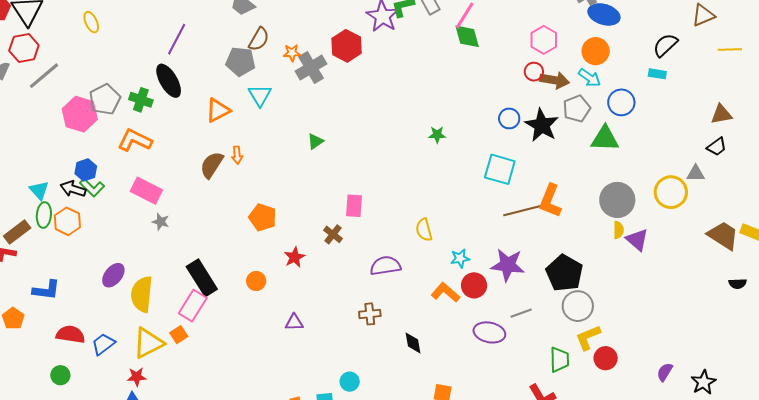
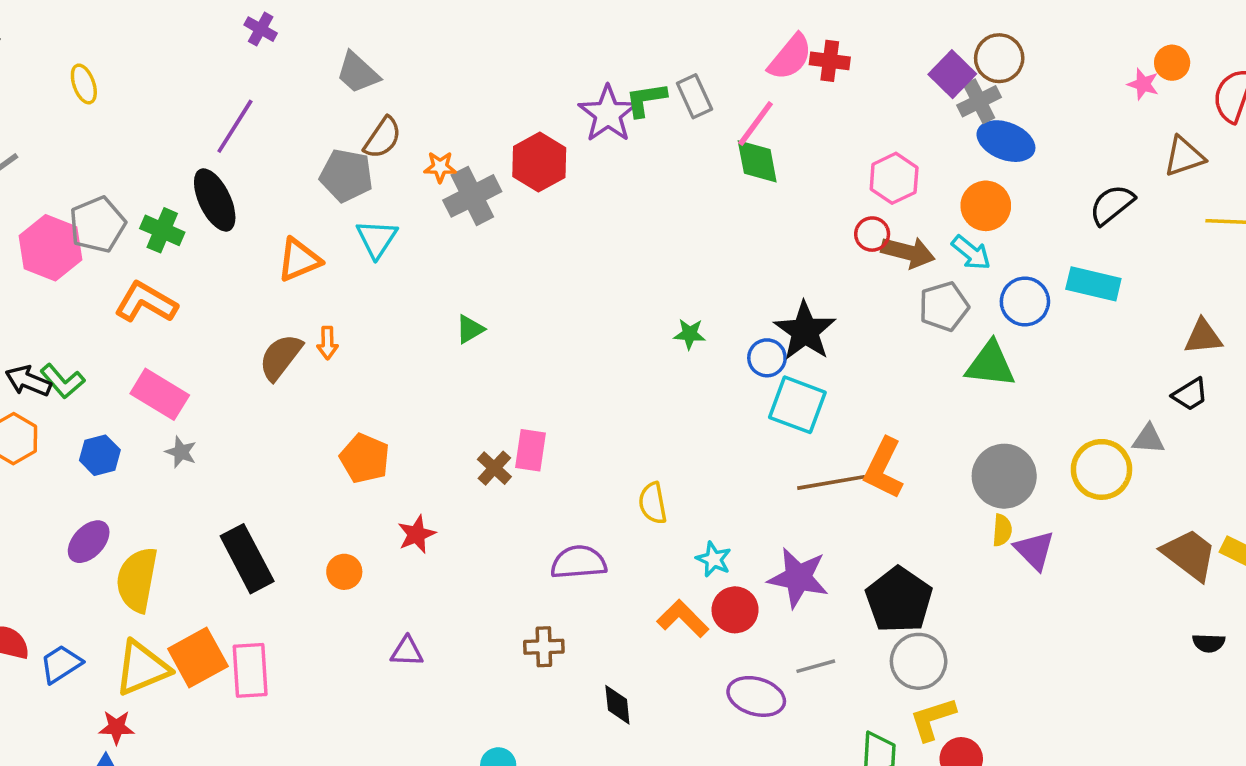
cyan rectangle: (657, 74) -> (1093, 284), moved, size x1.6
blue circle: (509, 118) -> (767, 358), moved
black star: (542, 125) -> (805, 331), moved
blue hexagon: (86, 170) -> (100, 455), moved
brown cross: (333, 234) -> (494, 468), moved
cyan star: (460, 258) -> (714, 559), turned 30
pink rectangle: (193, 306) -> (250, 670), moved, turned -40
orange square: (179, 335) -> (198, 658), size x1.8

